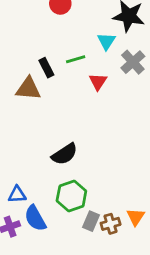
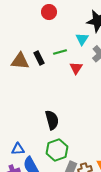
brown triangle: (28, 89) -> (20, 61), moved
black semicircle: (65, 154) -> (52, 120), turned -72

